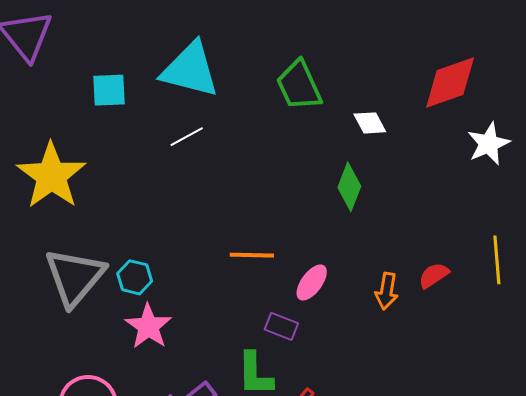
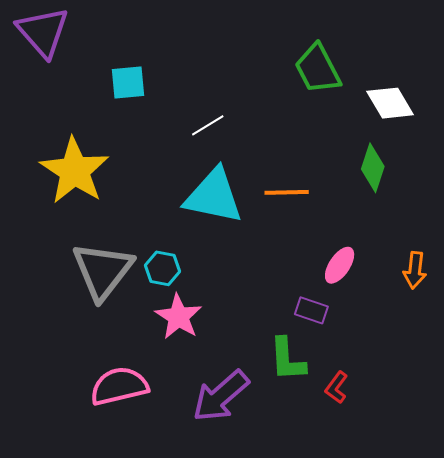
cyan triangle: (190, 70) -> (214, 196), moved
white diamond: (370, 123) -> (390, 103), size x1.4
orange line: (252, 255) -> (287, 192), moved

